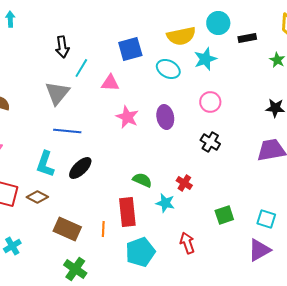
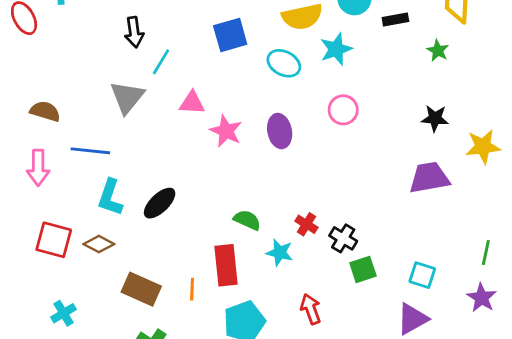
pink triangle: (110, 83) -> (192, 103), moved
blue line: (67, 131) -> (90, 151), moved
black cross: (210, 142) -> (343, 238), moved

